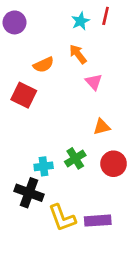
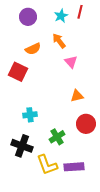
purple circle: (15, 22) -> (28, 17), moved
green cross: (75, 158) -> (57, 137), moved
cyan cross: (44, 166) -> (30, 115), moved

